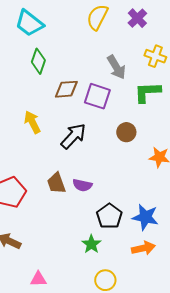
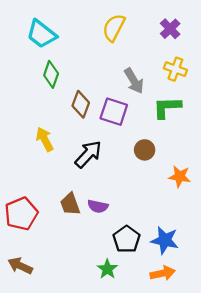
purple cross: (137, 18) -> (170, 29), moved
brown diamond: (66, 89) -> (81, 104), turned -65

